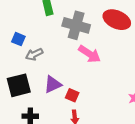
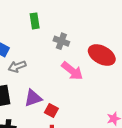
red ellipse: (117, 20) -> (102, 55), moved
gray cross: (76, 25) -> (61, 41), size x0.6

